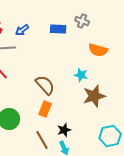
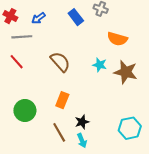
blue rectangle: (58, 29) -> (76, 17), turned 49
brown semicircle: (45, 85) -> (60, 62), moved
brown star: (94, 96) -> (126, 72), moved, turned 30

